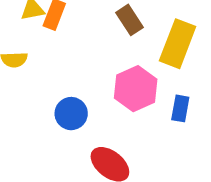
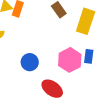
pink hexagon: (136, 89) -> (70, 60), moved

